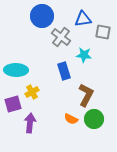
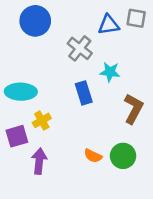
blue circle: (42, 16) -> (35, 21), moved
gray square: (103, 32) -> (136, 18), moved
brown L-shape: (86, 95) -> (134, 109), moved

